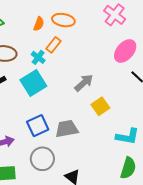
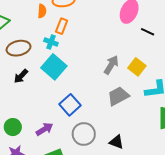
gray arrow: (84, 83) -> (111, 65), moved
yellow square: (100, 106) -> (137, 67), moved
gray trapezoid: (67, 129) -> (118, 96), moved

